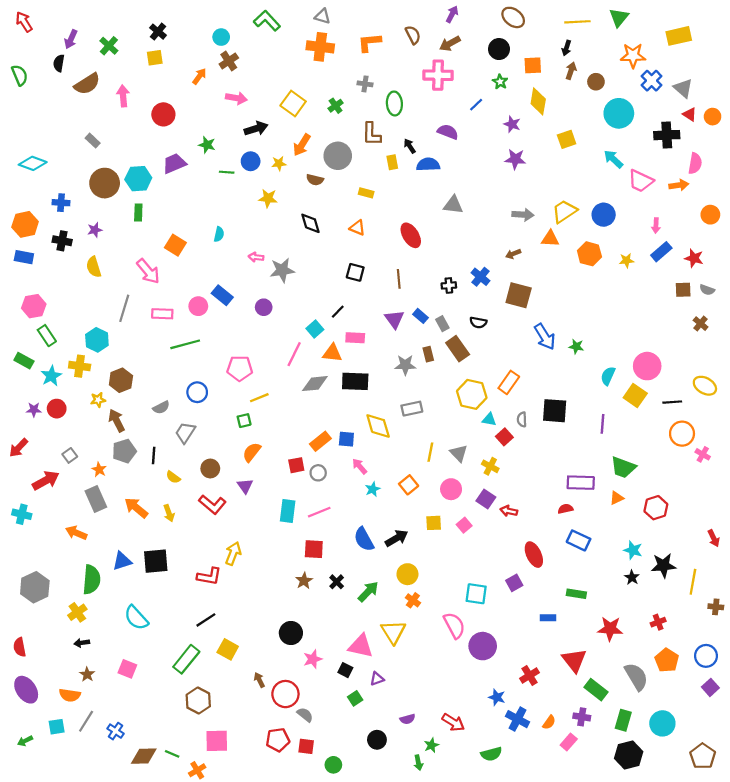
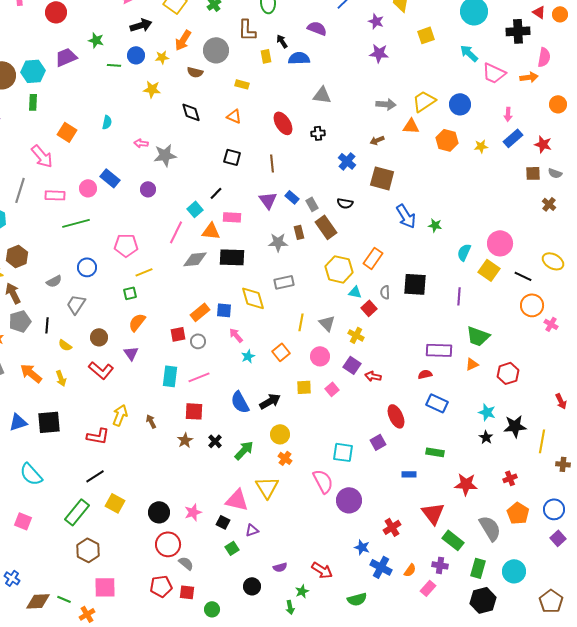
black cross: (449, 285) -> (318, 133), moved
black line: (672, 402) -> (523, 276), turned 30
black circle: (291, 633) -> (159, 512), moved
brown arrow: (259, 680) -> (151, 421), moved

